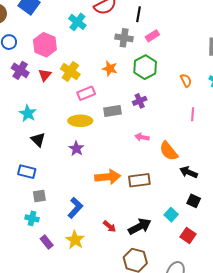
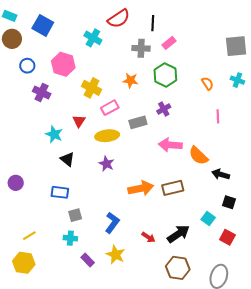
red triangle: (45, 75) -> (79, 121), moved
pink arrow: (142, 137) -> (170, 145), size x1.6

